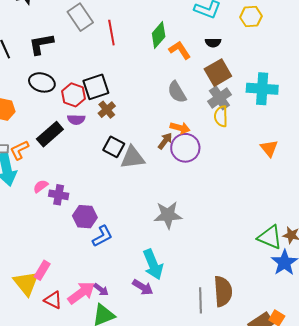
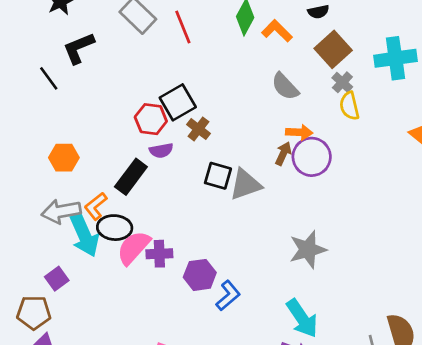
black L-shape: (41, 44) -> (79, 48), moved
black ellipse: (42, 82) -> (115, 228), moved
gray cross: (219, 98) -> (342, 82), size x0.7
pink semicircle: (41, 186) -> (133, 248), size x1.8

